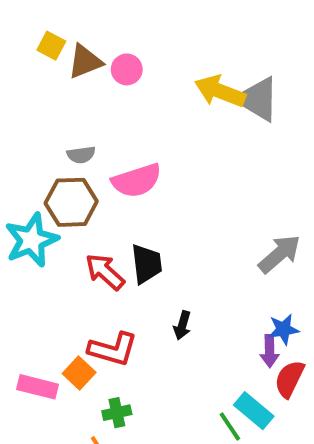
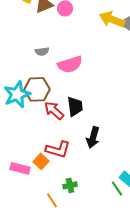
brown hexagon: (71, 202) -> (37, 89), moved
black arrow: (182, 325) -> (93, 137), size x1.5
green cross: (117, 413) -> (70, 185), moved

